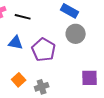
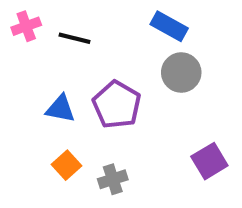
blue triangle: (16, 43) -> (60, 109), moved
purple square: (90, 78) -> (209, 161), turned -30

